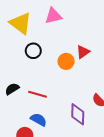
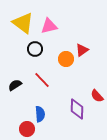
pink triangle: (53, 16) -> (49, 26), moved
red line: (37, 94) -> (42, 80), moved, turned 30
blue semicircle: (39, 120) -> (40, 114), turned 56

